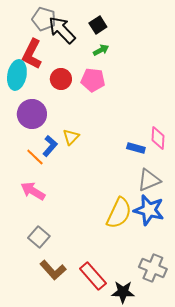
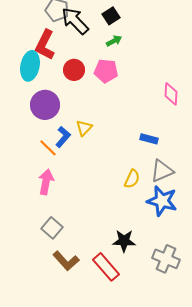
pink diamond: (158, 138) -> (171, 94), moved
pink arrow: (33, 191) -> (46, 182), turned 70
yellow semicircle: (119, 213) -> (132, 179), moved, size x0.6
black star: (123, 292) -> (124, 241), moved

